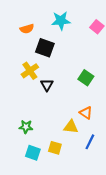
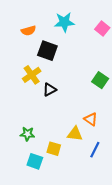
green square: (86, 78) -> (100, 80), moved
black triangle: (47, 85) -> (50, 90), turned 32
yellow square: (55, 148) -> (54, 149), moved

